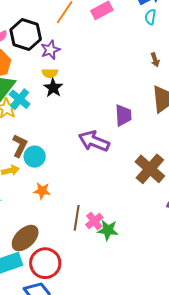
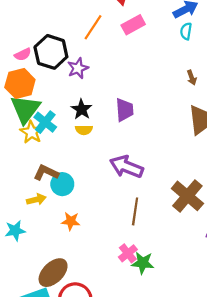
yellow semicircle: (50, 73) -> (84, 130), moved
purple trapezoid: (123, 115) -> (125, 110), moved
brown L-shape: (20, 146) -> (46, 173), turned -90
brown line: (77, 218) -> (135, 211), moved

